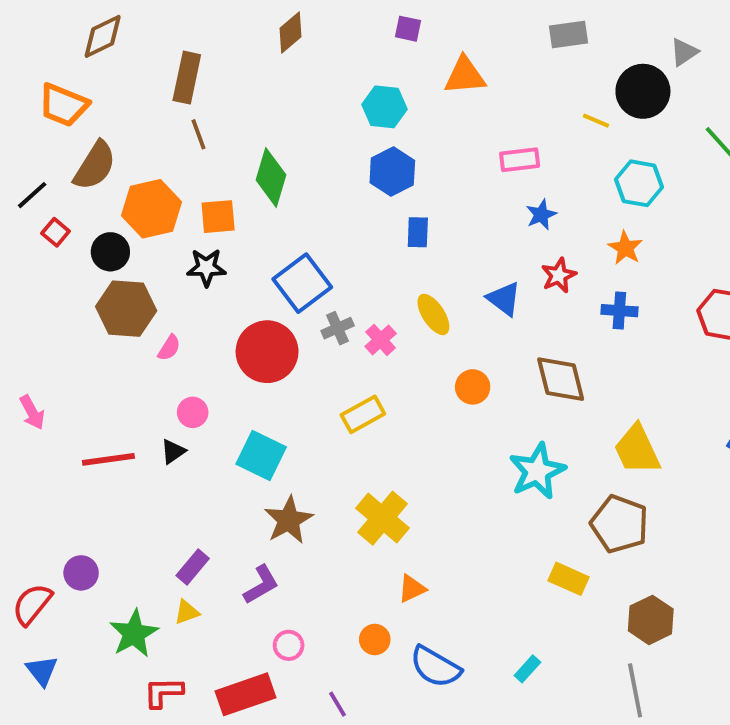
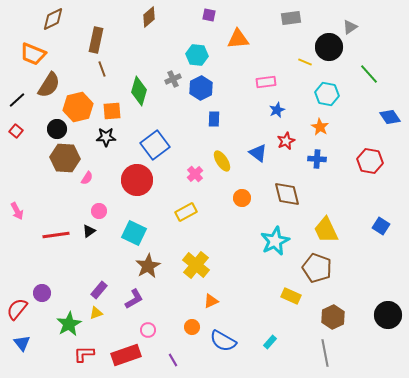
red square: (56, 232) -> (16, 131), moved
gray cross: (338, 328) -> (173, 79), moved

